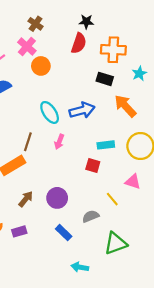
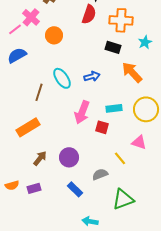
pink cross: (27, 47) -> (31, 17), moved
blue arrow: (82, 110) -> (92, 76), size x0.7
brown line: (28, 142) -> (39, 92), moved
pink arrow: (59, 142) -> (82, 112), moved, size x1.6

